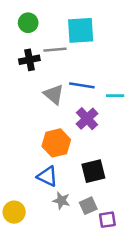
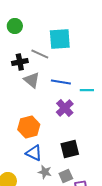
green circle: (28, 23) -> (15, 26), moved
gray line: (55, 50) -> (40, 54), turned 30
gray triangle: (54, 94) -> (32, 80), moved
orange hexagon: (56, 143) -> (29, 127), moved

